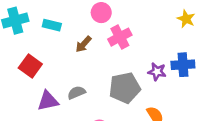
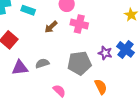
pink cross: (120, 37) -> (79, 24), turned 36
blue cross: (183, 65) -> (126, 49), turned 36

